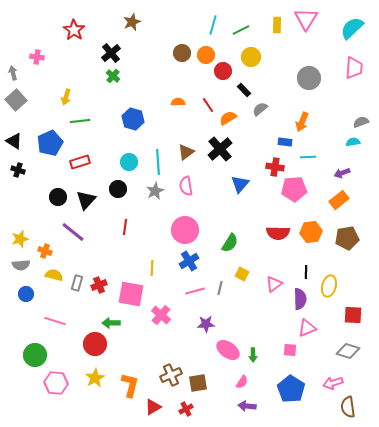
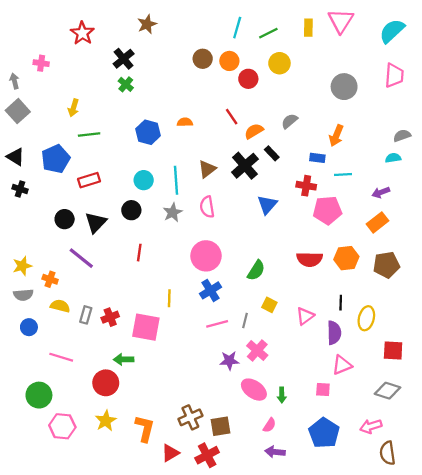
black rectangle: (244, 90) -> (272, 153), moved
orange semicircle: (178, 102) -> (185, 122), moved
pink cross: (161, 315) -> (257, 351), moved
red cross: (186, 409) -> (207, 455), size x1.5

